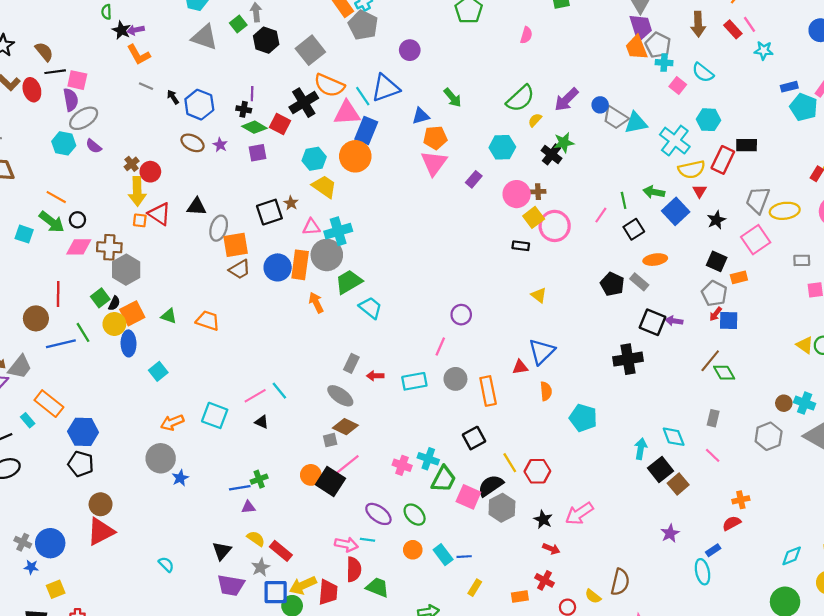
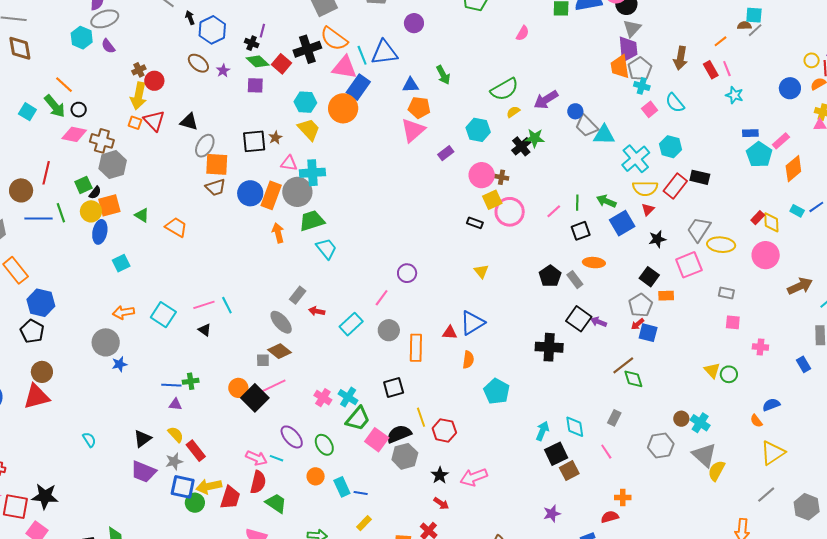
cyan rectangle: (414, 381) -> (351, 324), turned -45

